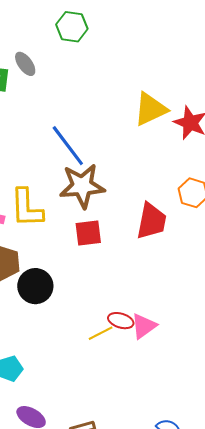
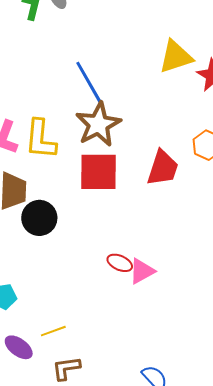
brown star: (82, 186) -> (98, 124), turned -30
red square: (88, 233) -> (98, 172), size x1.5
yellow line: (101, 333) -> (53, 331), moved

